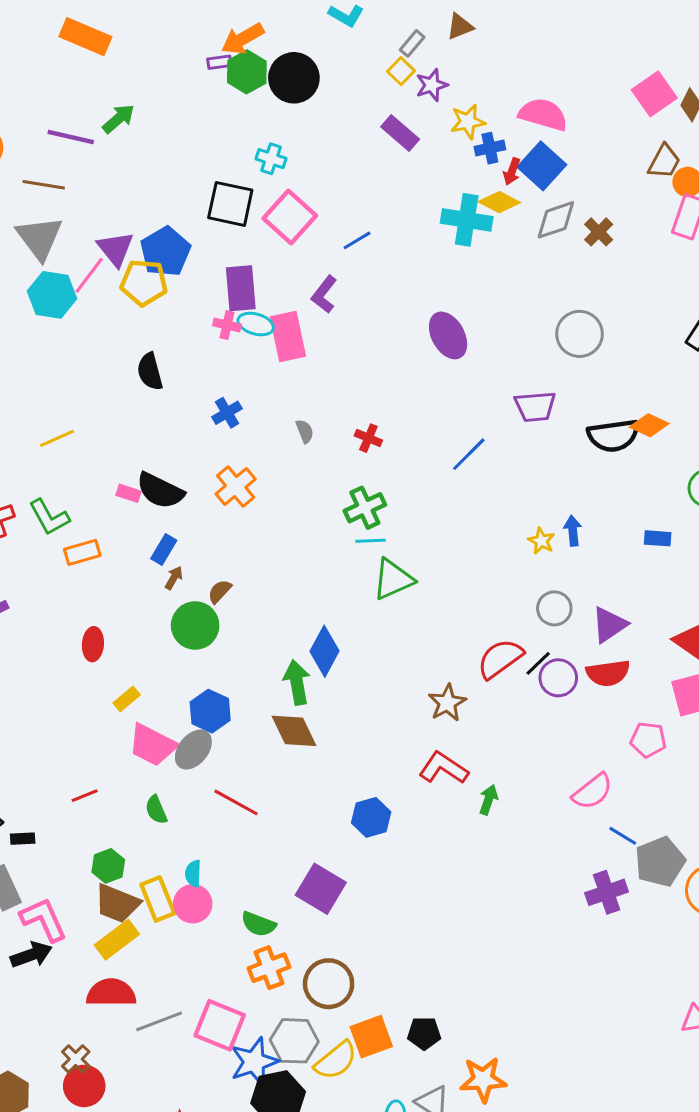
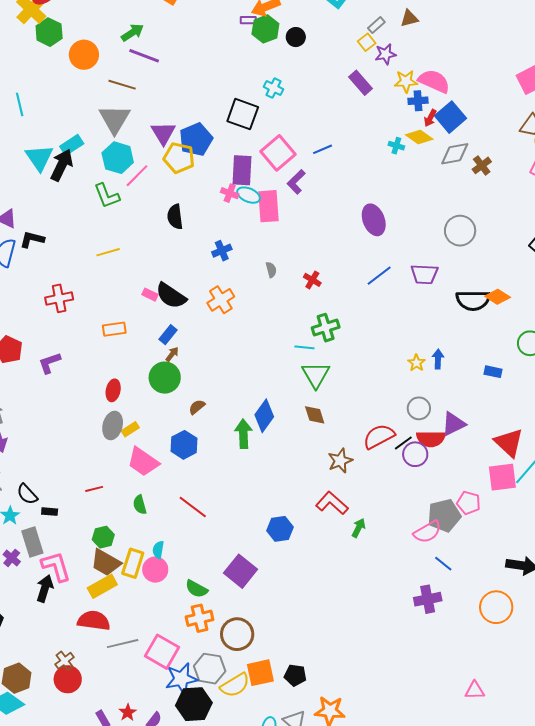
black circle: (294, 78) -> (296, 37), size x0.6
pink semicircle: (543, 114) -> (434, 81), moved
green arrow: (118, 119) -> (132, 32), moved
pink square: (290, 217) -> (278, 153), moved
cyan cross: (467, 220) -> (396, 146), size x0.5
pink line: (89, 275) -> (137, 176), moved
blue line: (469, 454) -> (379, 276), moved
green cross: (365, 508) -> (326, 328), moved
green L-shape: (49, 517) -> (107, 196), moved
green triangle: (393, 579) -> (316, 375), turned -44
brown semicircle: (220, 591) -> (197, 407), moved
green circle: (195, 625) -> (165, 378), moved
red semicircle: (608, 673) -> (431, 439), moved
brown diamond: (294, 731) -> (315, 415), moved, size x0.7
gray ellipse: (193, 750) -> (113, 425), moved, turned -32
gray pentagon: (660, 862) -> (444, 515), moved
yellow rectangle: (158, 899) -> (133, 563), turned 32
black arrow: (31, 955) -> (45, 588), turned -60

